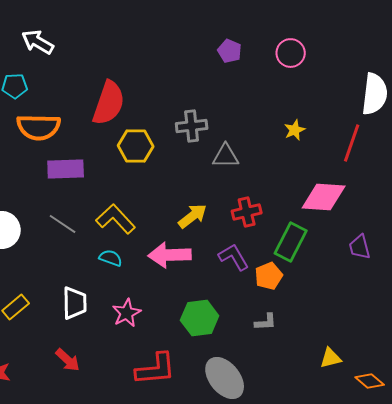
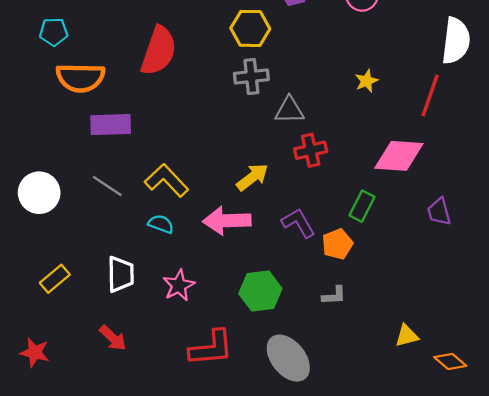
yellow hexagon: (136, 146) -> (250, 28), moved
red cross: (247, 212) -> (311, 150), moved
green rectangle: (291, 242) -> (362, 206), size x0.7

